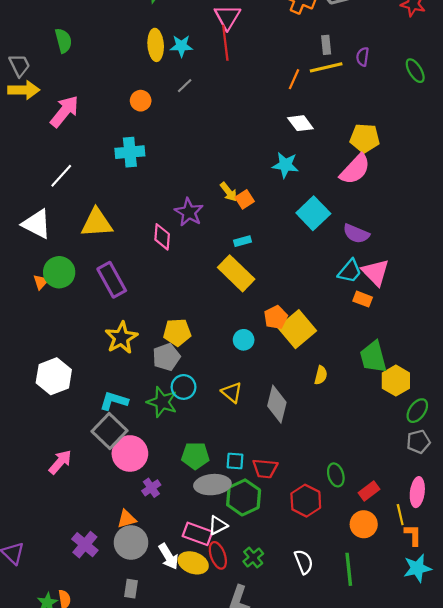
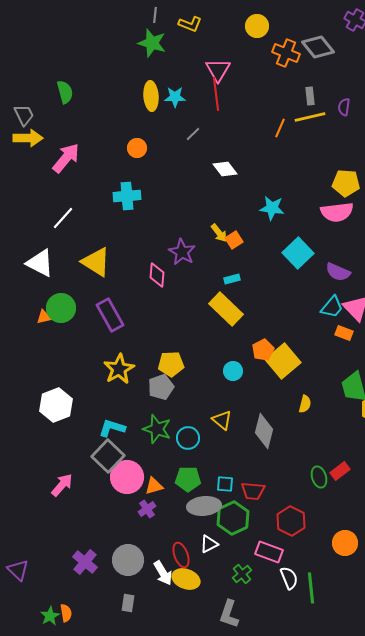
gray line: (185, 86) -> (193, 134), moved
white diamond: (300, 123) -> (225, 169), moved
pink semicircle: (355, 169) -> (337, 212), turned 40
yellow triangle: (97, 223) -> (96, 262), turned 36
orange triangle: (41, 282) -> (44, 317), turned 35
cyan circle: (184, 387) -> (188, 438), moved
green ellipse: (336, 475) -> (319, 477), moved
red rectangle: (369, 491) -> (340, 471), moved
orange triangle: (127, 519) -> (154, 486), moved
pink rectangle: (197, 534) -> (269, 552), moved
red ellipse: (218, 555) -> (181, 555), moved
green line: (349, 569) -> (311, 588), moved

